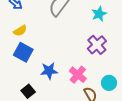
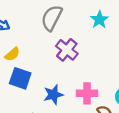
purple cross: (97, 45) -> (67, 50), moved
pink cross: (78, 75) -> (87, 93), turned -30

